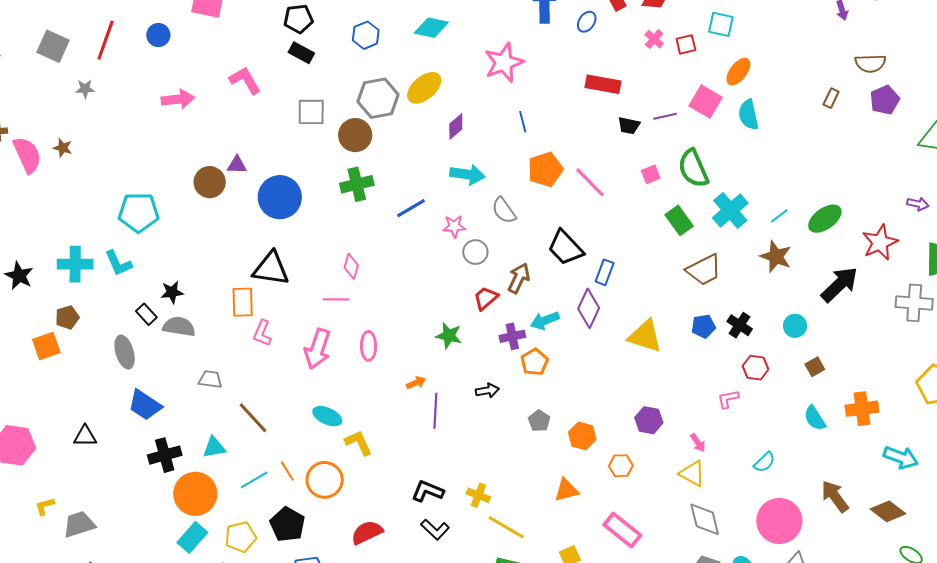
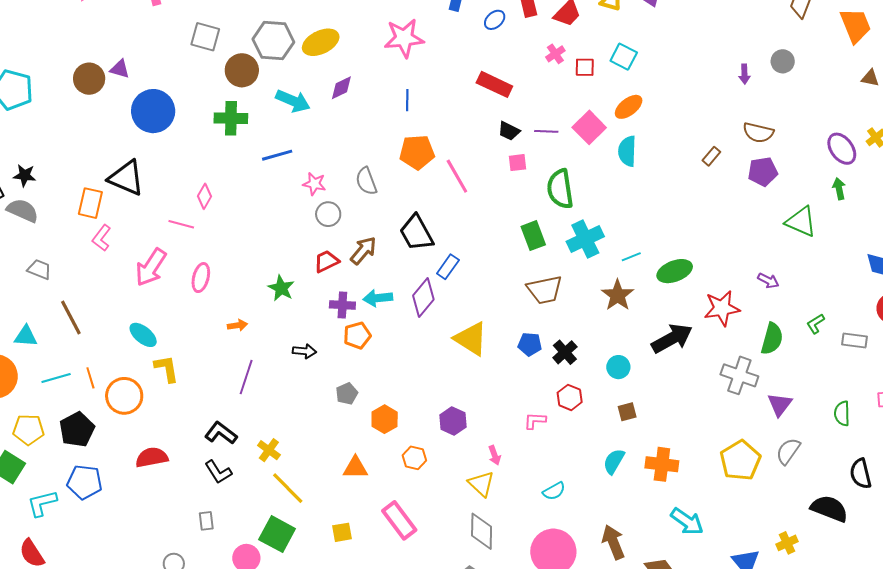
cyan arrow: (467, 174) -> (293, 101), moved
pink square: (651, 174) -> (517, 163), moved
purple line: (435, 411) -> (246, 377), moved
cyan semicircle: (815, 418) -> (614, 461), turned 48

